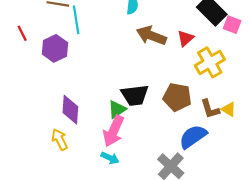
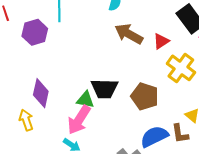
yellow cross: (210, 62) -> (181, 68), turned -32
green triangle: (117, 109) -> (85, 100), turned 36
brown L-shape: (210, 109) -> (180, 134), moved

